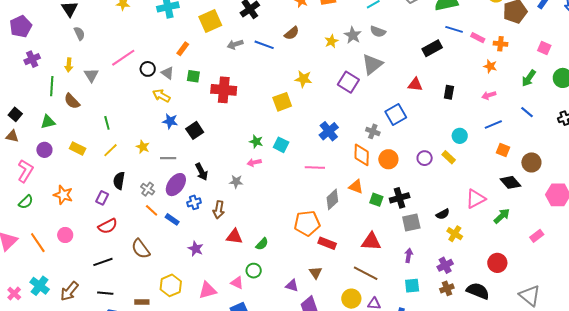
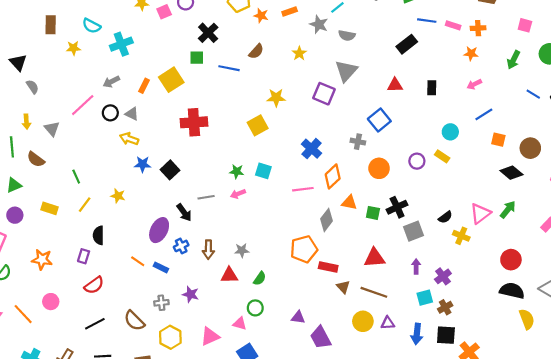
yellow square: (210, 21) -> (171, 80), moved
gray star: (353, 35) -> (319, 24), moved
gray arrow: (235, 44) -> (111, 82), moved
green square: (193, 76) -> (197, 58), moved
blue line: (527, 112) -> (533, 94), moved
orange diamond: (362, 155) -> (333, 176), moved, turned 55
gray line: (168, 158) -> (206, 197), moved
gray star: (236, 182) -> (242, 250), moved
gray cross: (148, 189) -> (161, 303), moved, turned -32
pink triangle: (476, 199) -> (480, 213), moved
brown semicircle: (141, 249) -> (134, 321), moved
purple cross: (445, 265) -> (443, 276), moved
brown triangle: (316, 273) -> (343, 287), moved
brown cross: (447, 288) -> (445, 307), moved
black semicircle: (478, 291) -> (512, 291), moved

